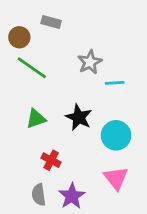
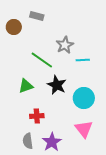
green line: (32, 68) -> (42, 60), moved
red cross: (51, 160) -> (37, 116), turned -32

